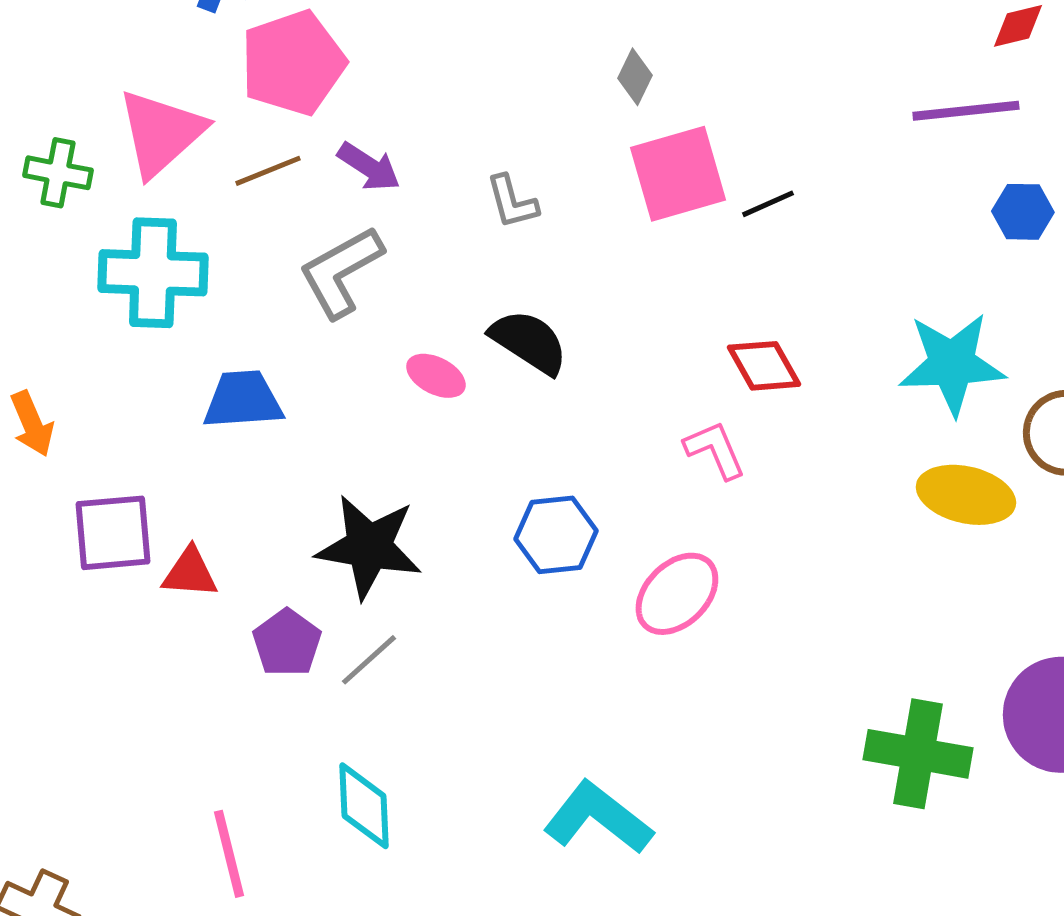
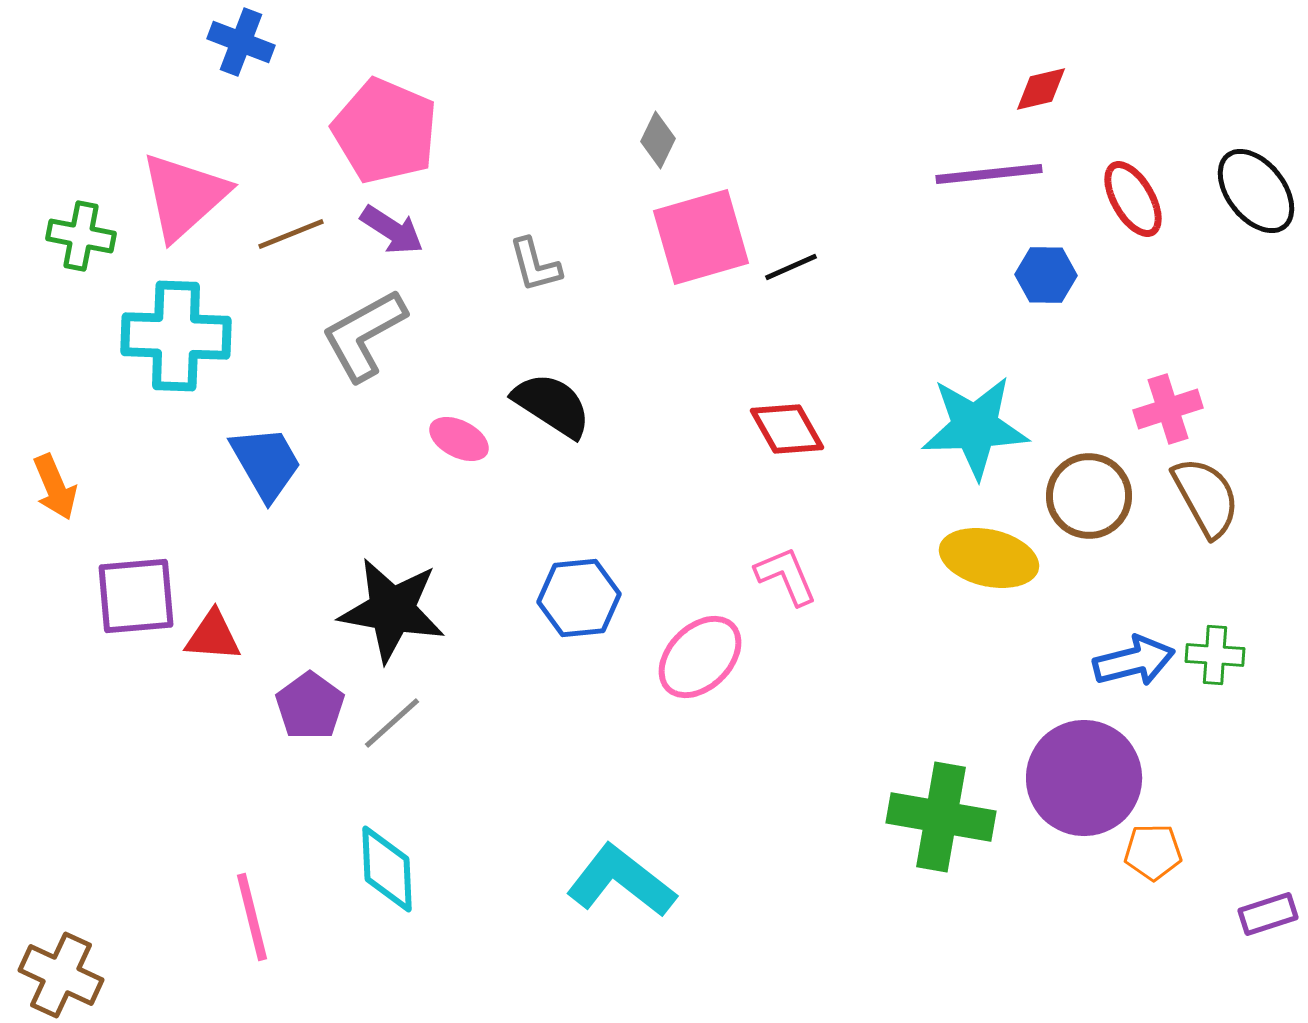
pink pentagon: (293, 63) -> (385, 131), moved, turned -30
blue trapezoid: (243, 400) -> (266, 463), turned 64
pink L-shape: (715, 450) -> (786, 576), moved

